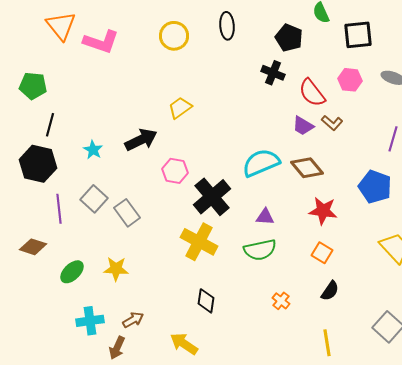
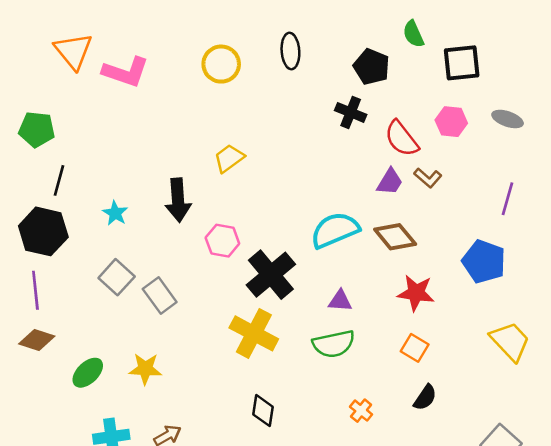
purple trapezoid: (303, 126) -> (390, 182), turned -90
black arrow: (141, 140) -> (178, 200), turned 112
purple line: (59, 209) -> (35, 290), moved

